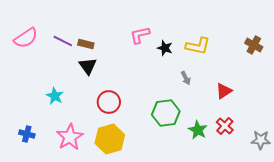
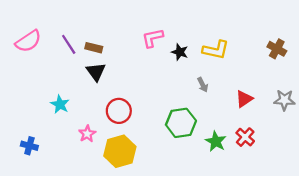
purple line: (63, 41) -> (69, 44), turned 30
pink star: (70, 137) -> (87, 134), moved, size x0.6
gray star: (261, 140) -> (284, 100), moved

